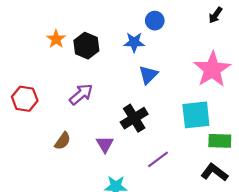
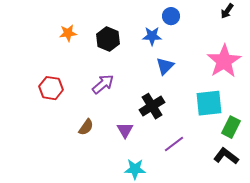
orange star: (56, 39) -> (68, 33), moved, turned 30
green rectangle: (220, 141) -> (231, 127), turned -65

